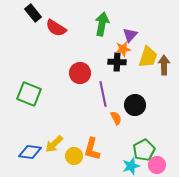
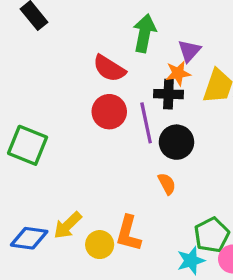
red semicircle: (56, 28) -> (109, 68), moved
purple line: (103, 94) -> (146, 123), moved
black circle: (135, 105) -> (176, 142), moved

